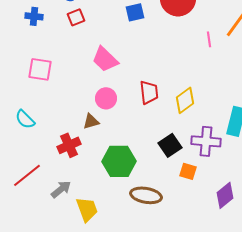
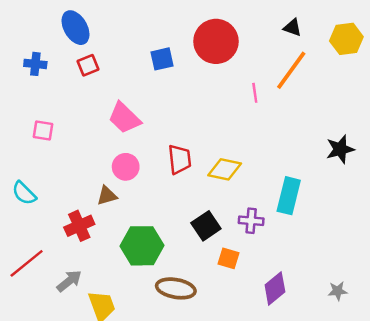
pink square: (40, 69) -> (43, 130), size x0.7
yellow diamond: (185, 100) -> (225, 169), turned 48
purple cross: (206, 141) -> (251, 221), size x0.7

